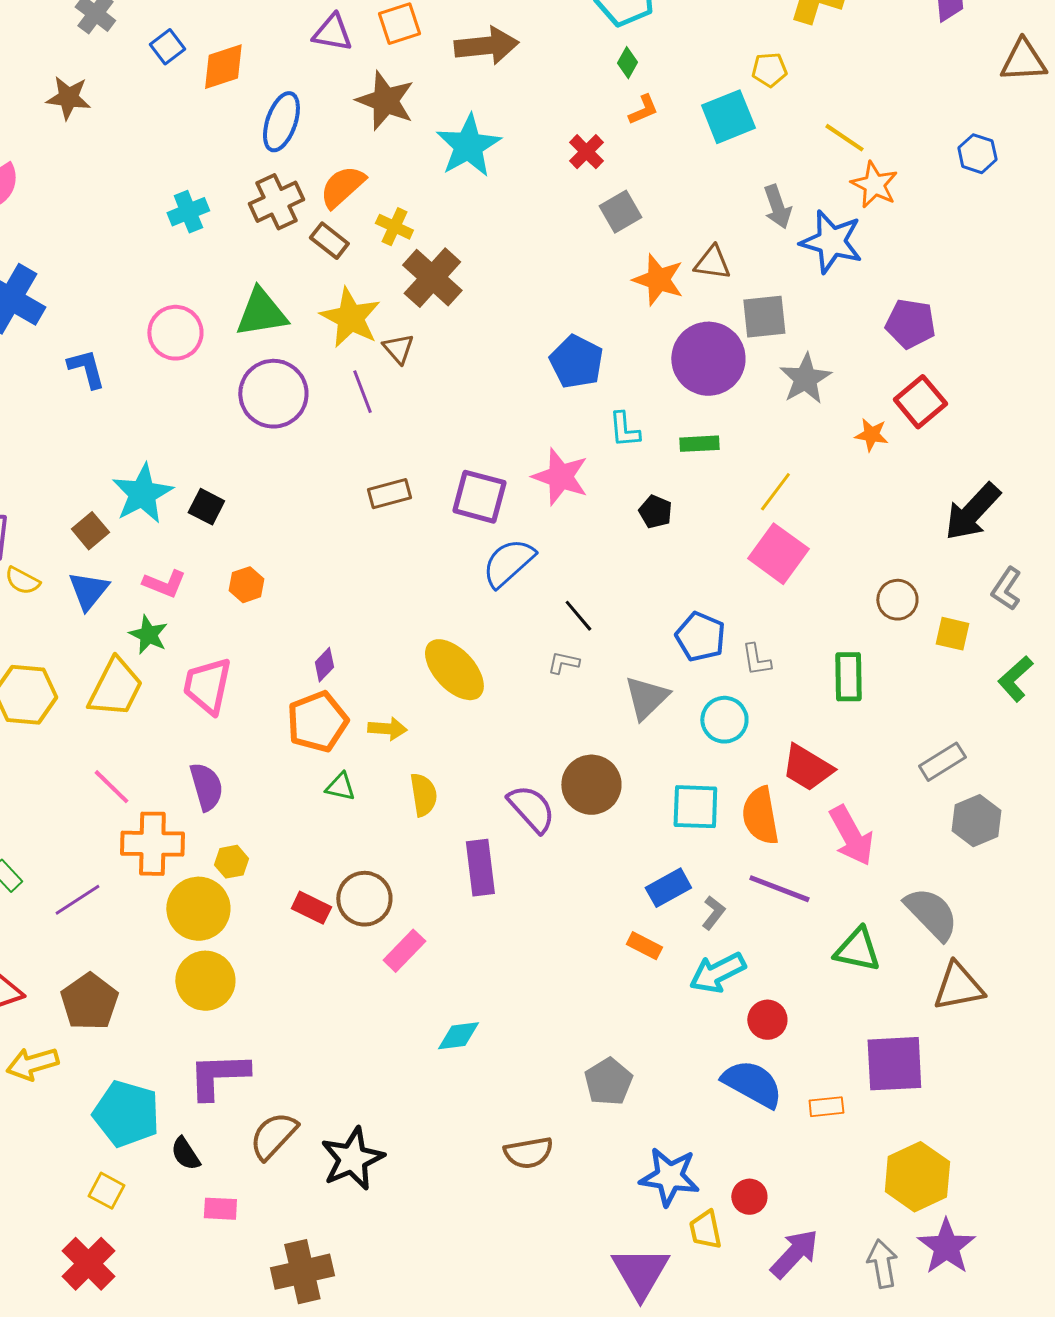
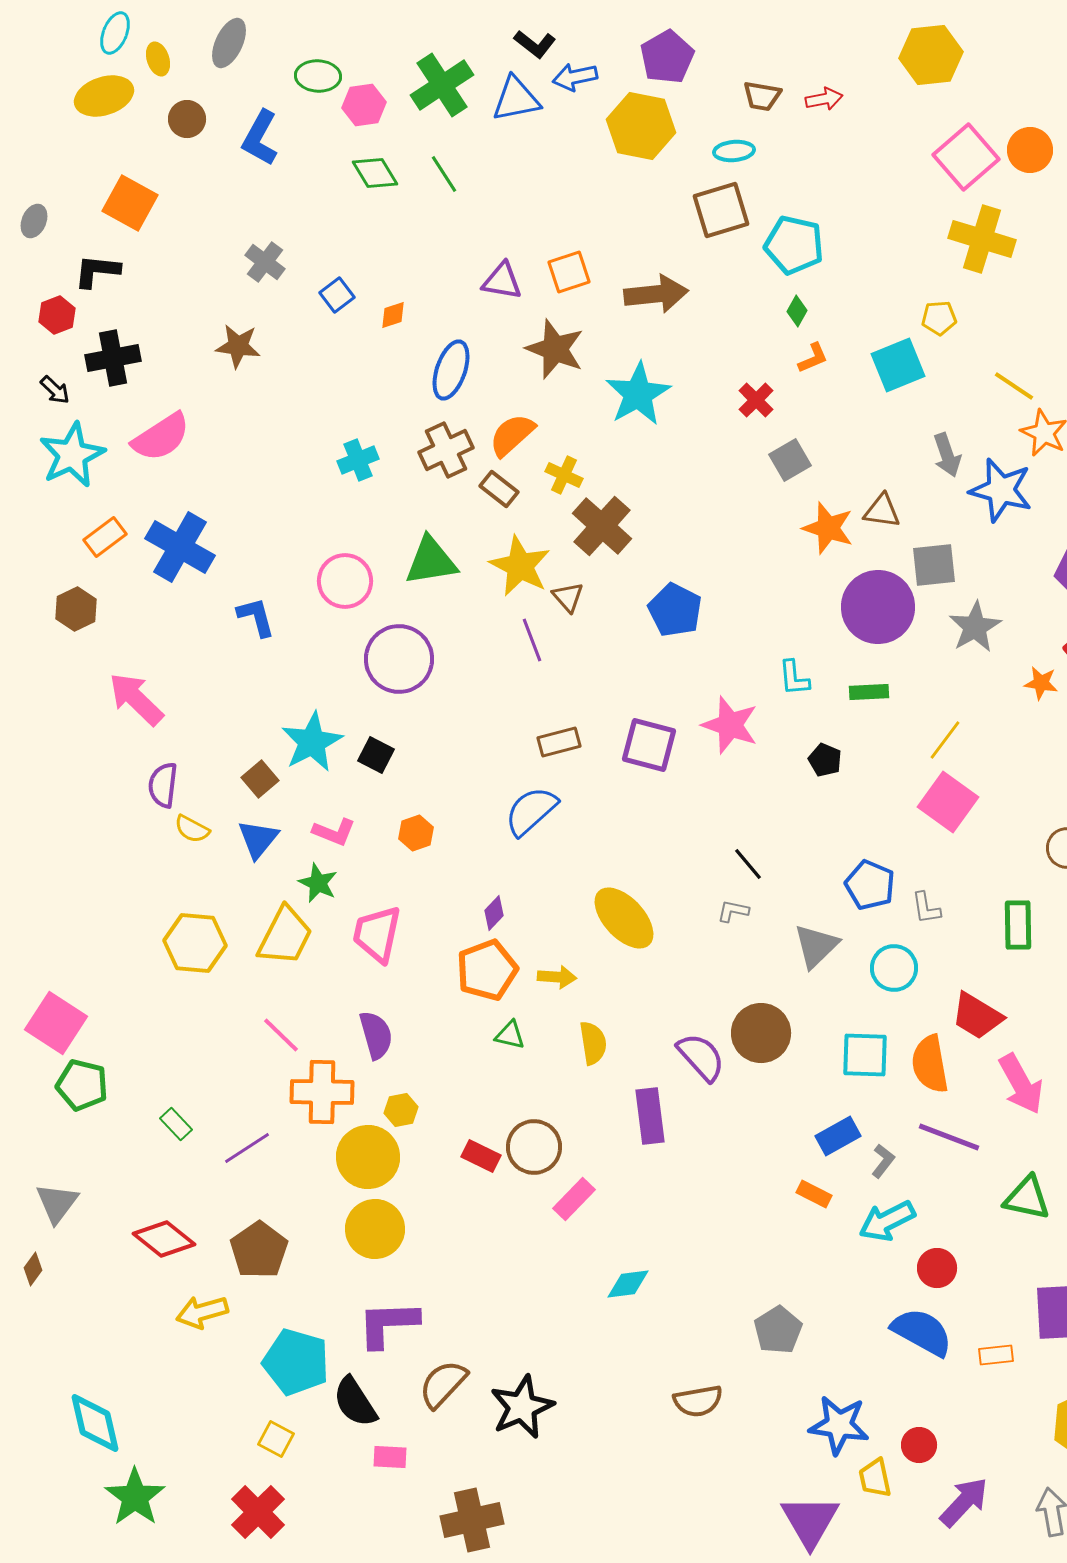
orange diamond: (223, 67) -> (393, 315), size x0.6
blue pentagon: (576, 362) -> (675, 610), moved
purple circle: (273, 394) -> (399, 659), moved
blue semicircle: (508, 563) -> (531, 811), moved
black semicircle: (185, 1154) -> (355, 1402), size x1.5

